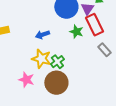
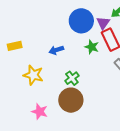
yellow star: (41, 59) -> (33, 75), moved
pink star: (26, 80) -> (40, 112), moved

